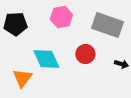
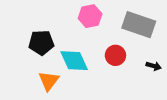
black pentagon: (15, 24) -> (41, 43), moved

